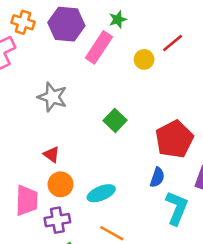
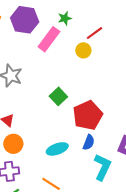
red line: (173, 43) -> (95, 33), moved
red pentagon: (174, 139) -> (88, 115), moved
cyan ellipse: (101, 193) -> (57, 149), moved

